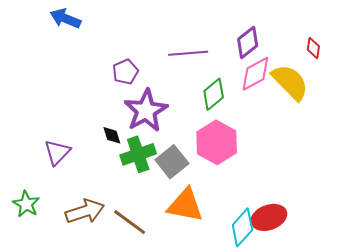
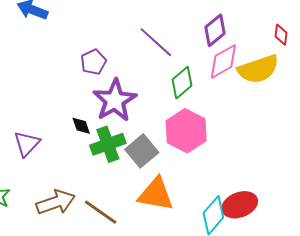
purple line: (188, 53) -> (156, 42), turned 48
yellow semicircle: (290, 82) -> (258, 69), turned 117

